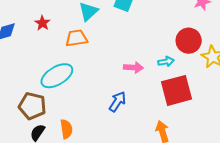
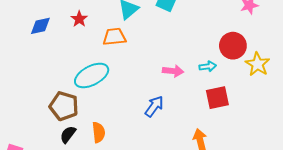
red square: (176, 90) -> (217, 98), size x0.7

